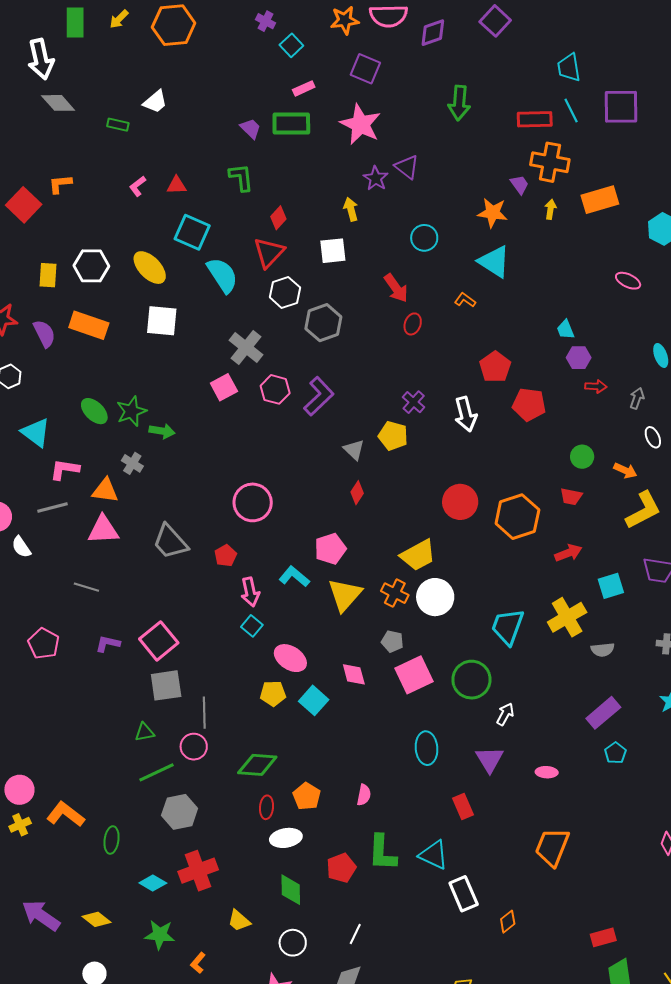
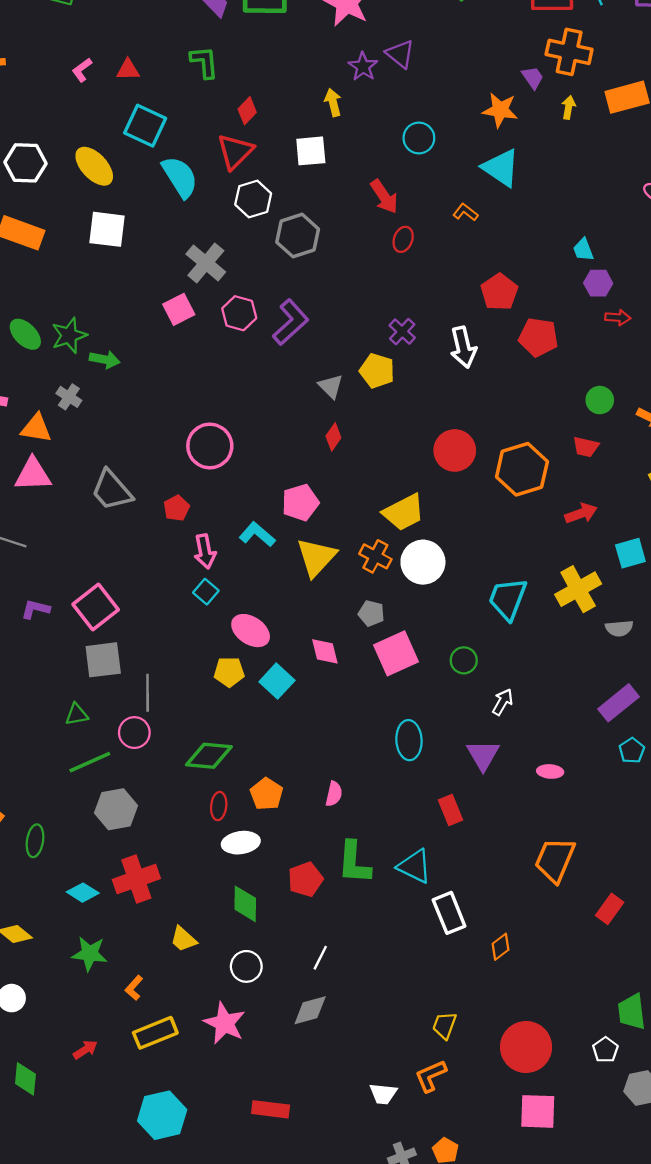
green circle: (471, 680) -> (464, 660), size x0.6
red rectangle: (603, 937) -> (610, 909), moved, turned -40

